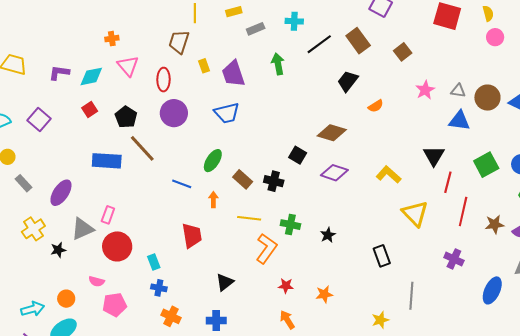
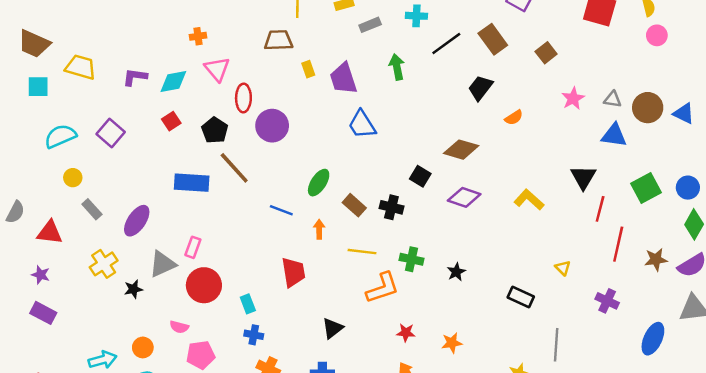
brown trapezoid: (179, 42) -> (278, 40), turned 70
red ellipse: (164, 80) -> (243, 98), moved
blue trapezoid: (227, 113) -> (362, 125), moved, turned 72
yellow triangle: (415, 214) -> (563, 268), moved, size x0.5
orange L-shape: (266, 249) -> (383, 288), turned 36
black rectangle: (382, 256) -> (521, 297), turned -45

